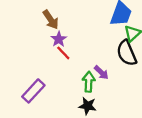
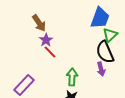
purple arrow: (101, 73) -> (101, 69), moved, turned 32

